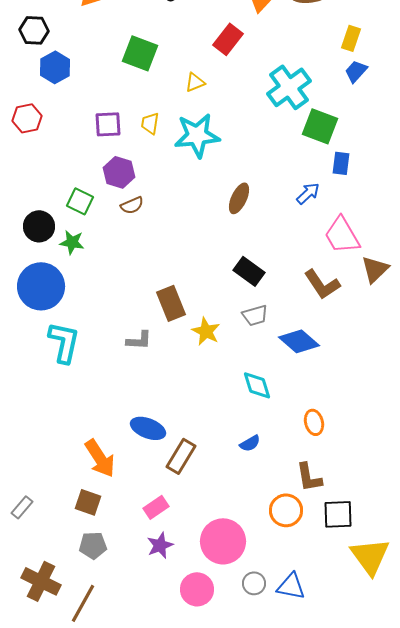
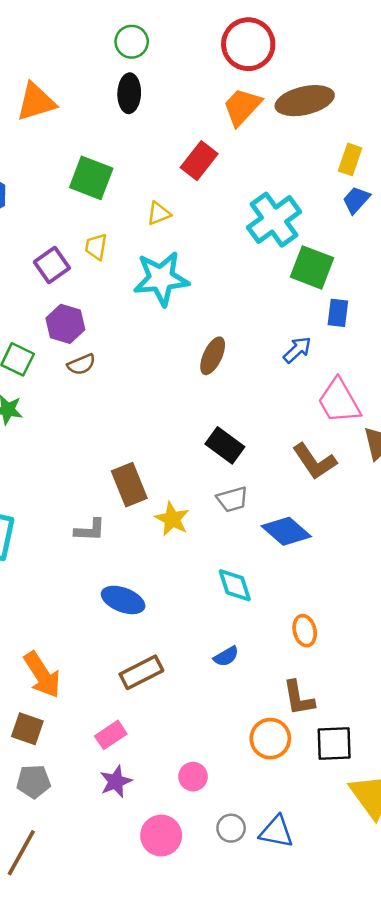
yellow trapezoid: (150, 123) -> (96, 247), moved
purple square: (108, 124) -> (52, 265), turned -32
blue ellipse: (148, 428) -> (123, 600), moved
brown rectangle: (181, 456) -> (141, 672), turned 32
pink circle: (223, 541) -> (193, 777), size x0.5

